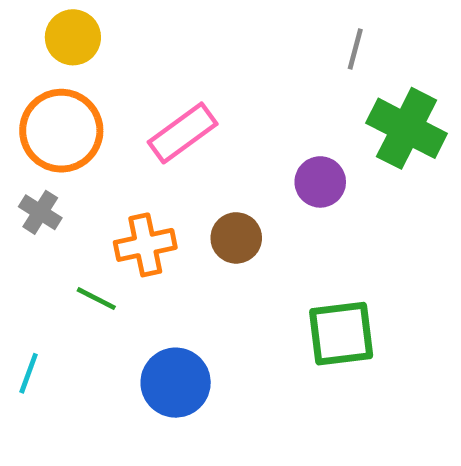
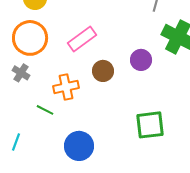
brown circle: (236, 238) -> (103, 71), moved

